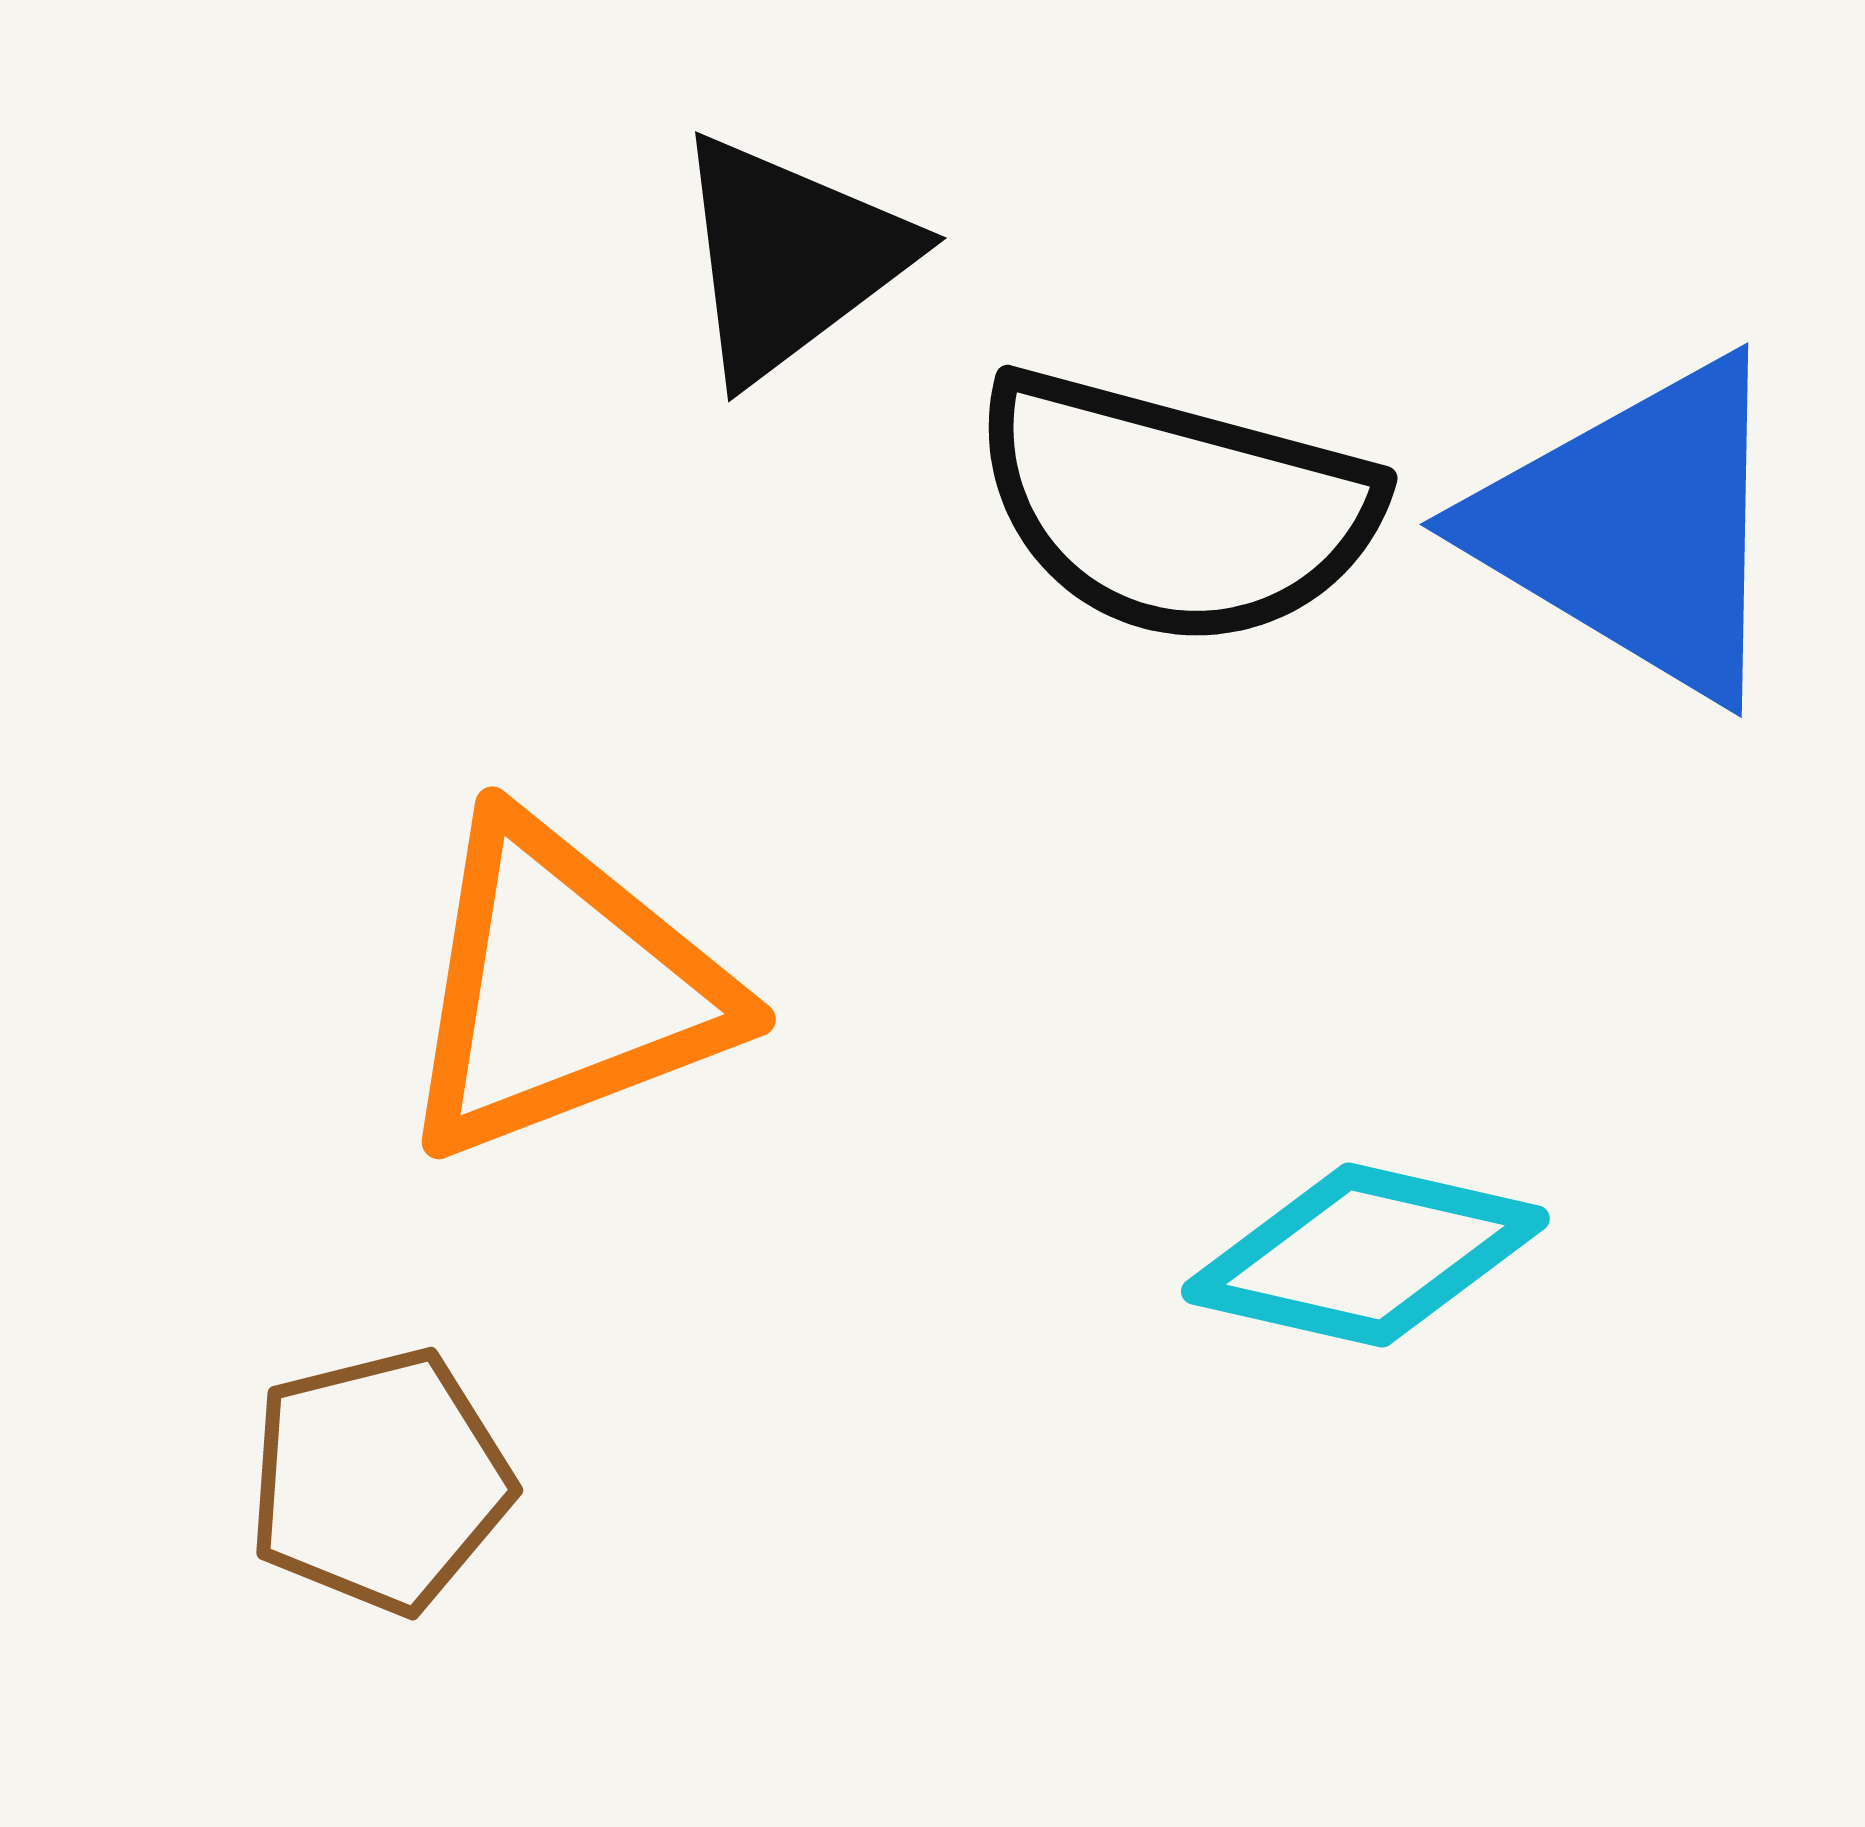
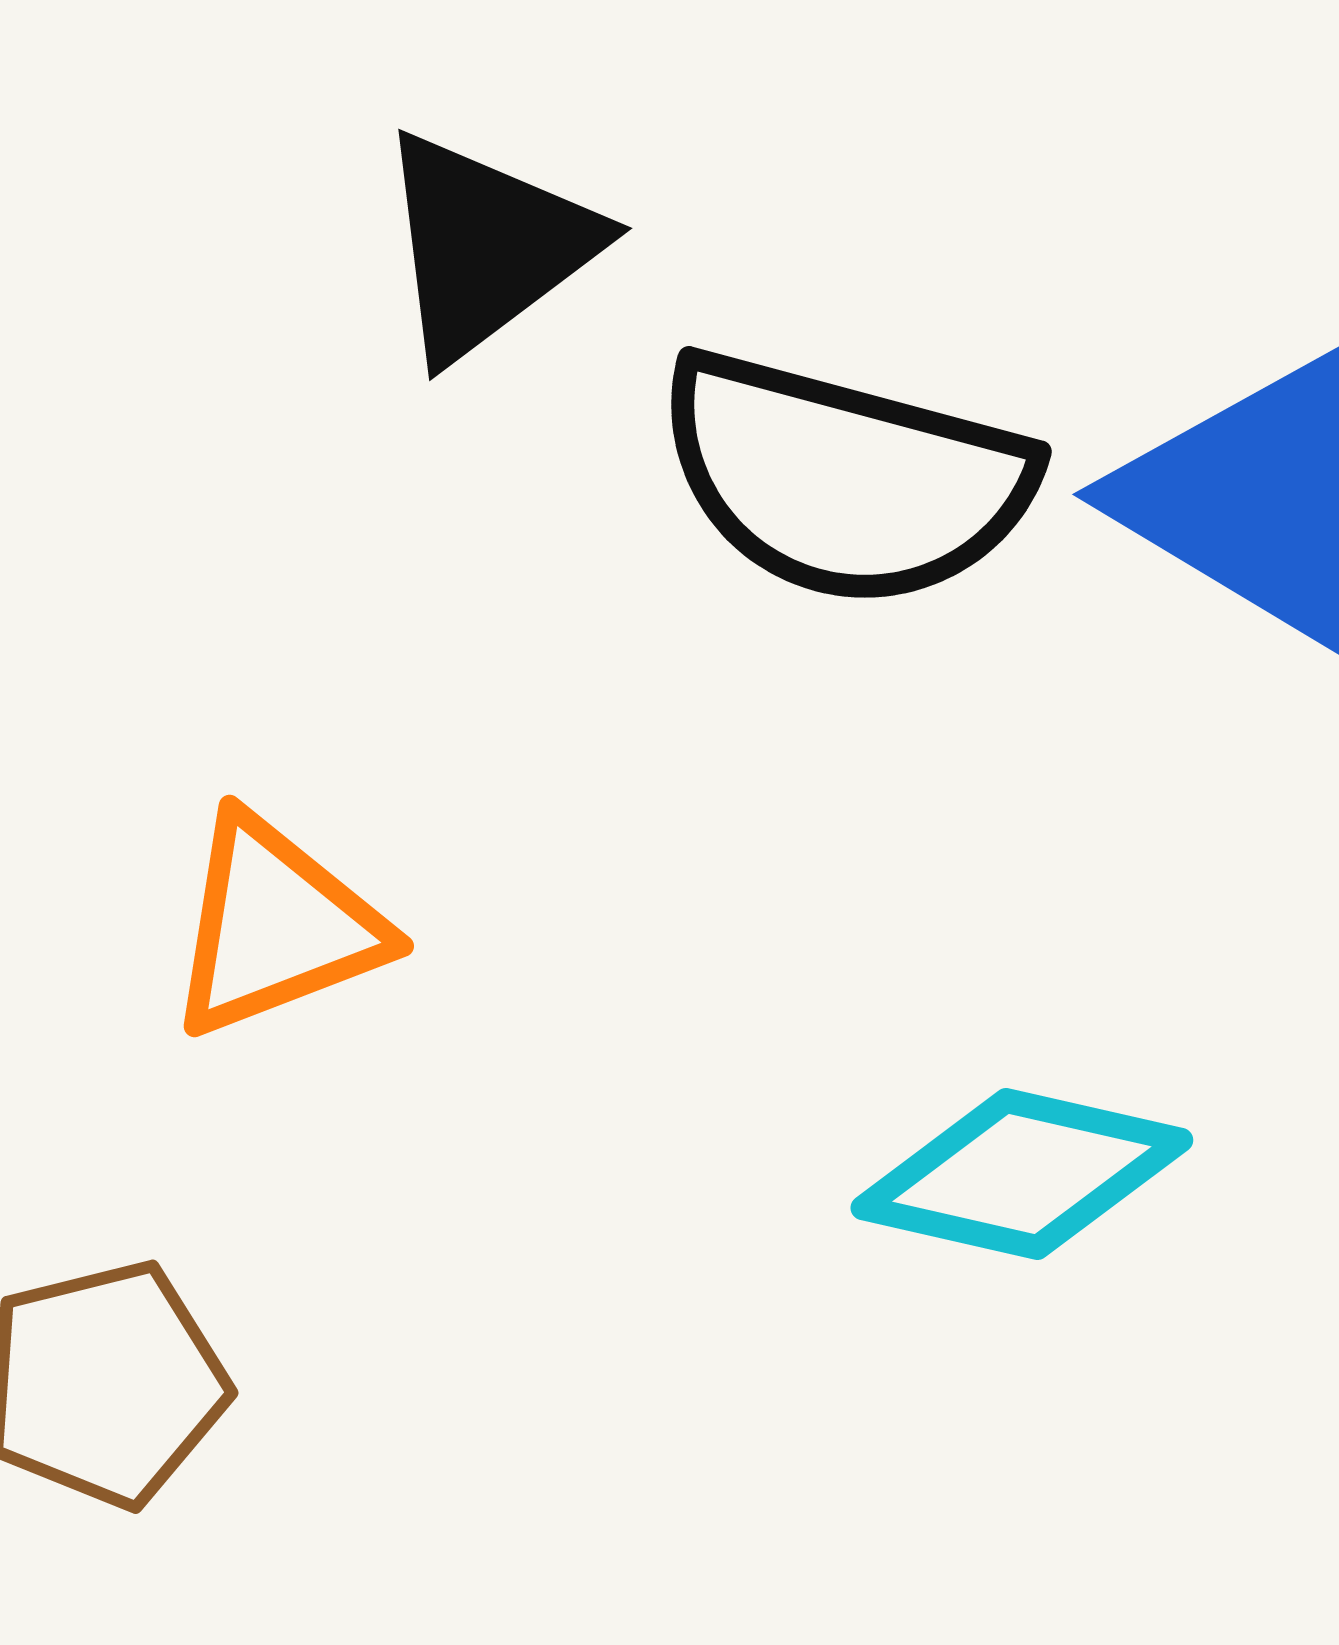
orange triangle: (563, 988) -> (276, 926), size x0.7

